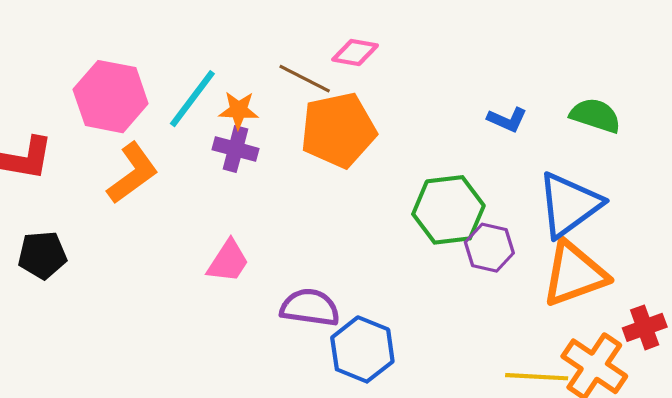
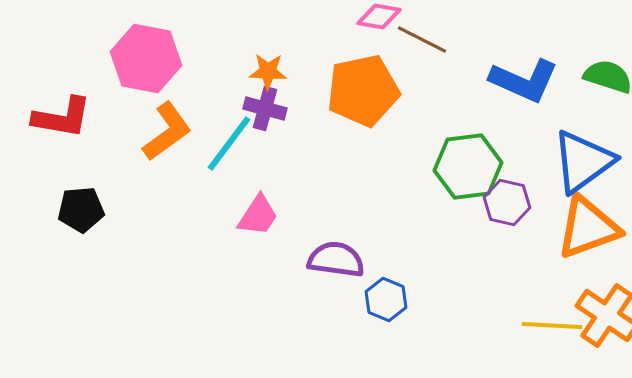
brown line: (305, 79) -> (422, 40), moved
cyan line: (192, 99) -> (229, 144), moved
blue L-shape: (507, 120) -> (524, 80), size x1.8
blue hexagon: (362, 349) -> (386, 300), size x0.7

